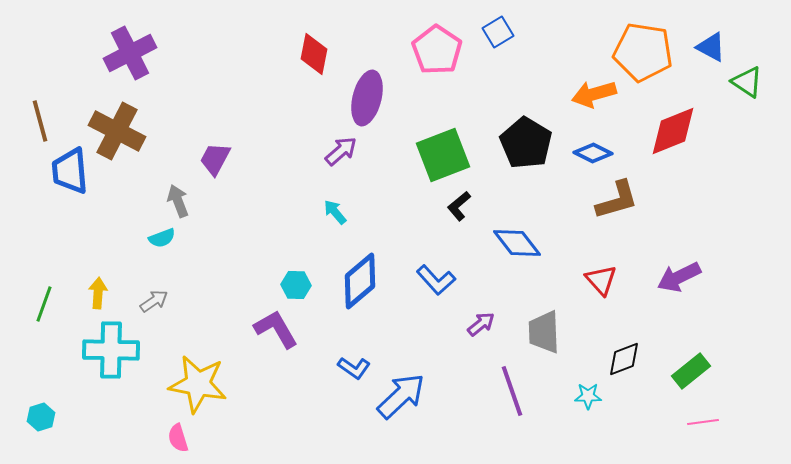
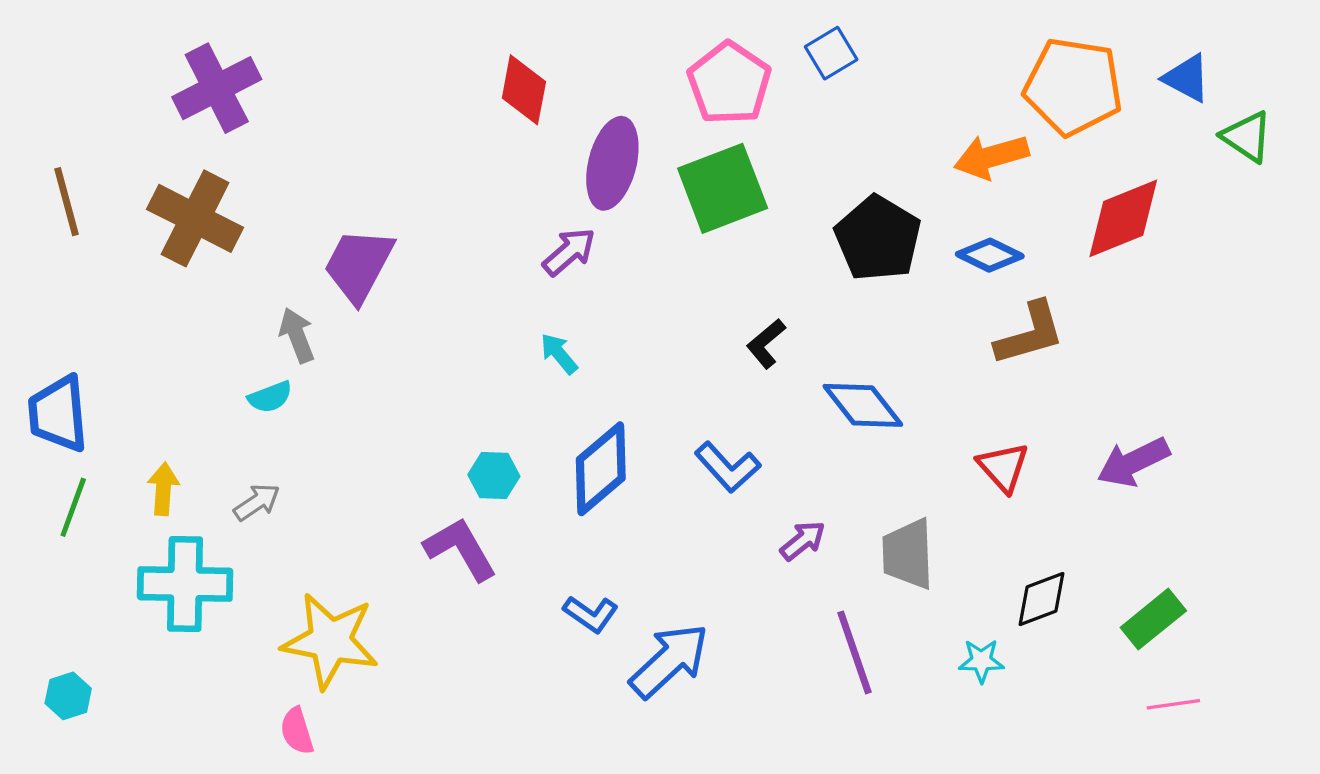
green square: (443, 155) -> (723, 188), moved
purple trapezoid: (215, 159) -> (359, 265), size x1.4
blue trapezoid: (70, 171) -> (58, 414), moved

